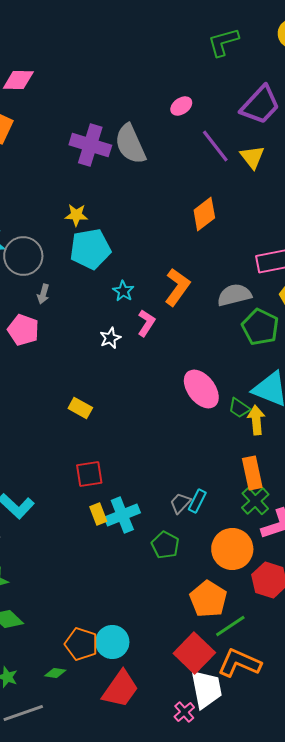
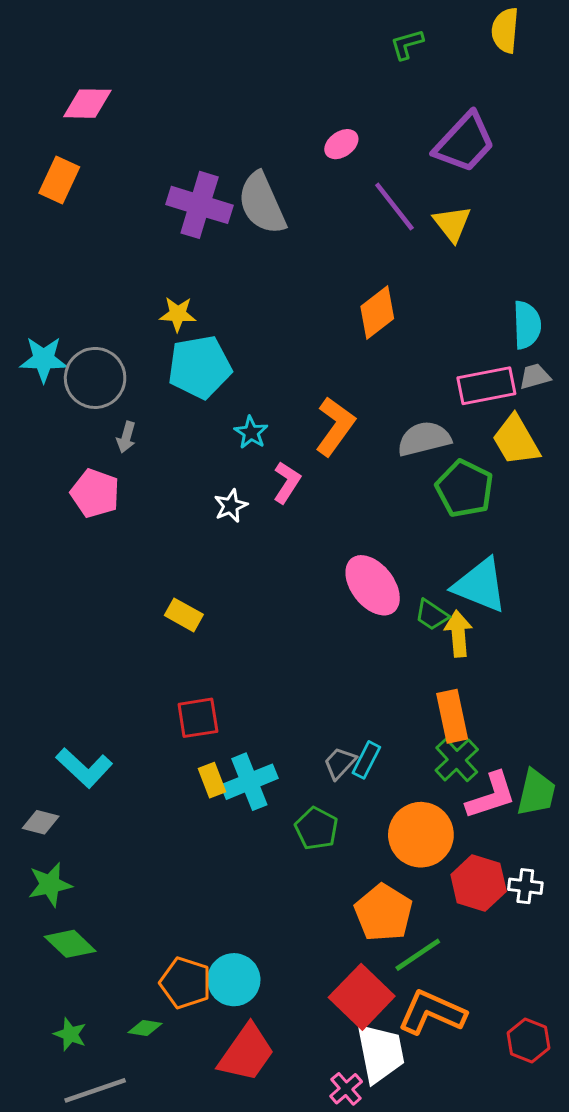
green L-shape: (223, 42) -> (407, 44), size x0.7

